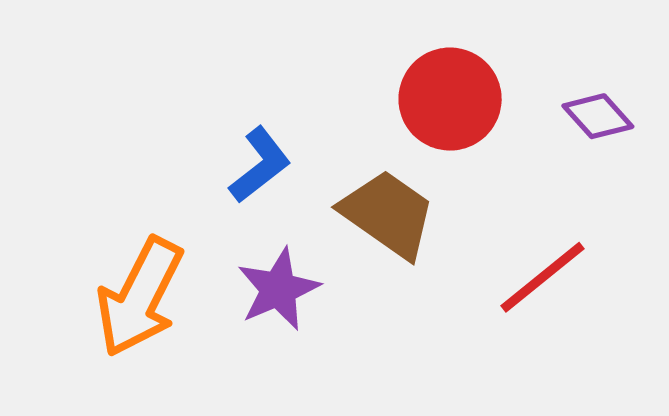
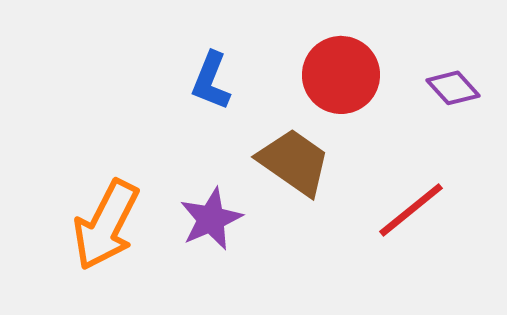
blue L-shape: (260, 165) -> (211, 81), moved, turned 150

